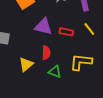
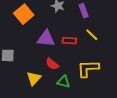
red semicircle: (46, 53) -> (52, 64), turned 136

